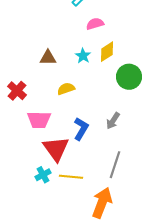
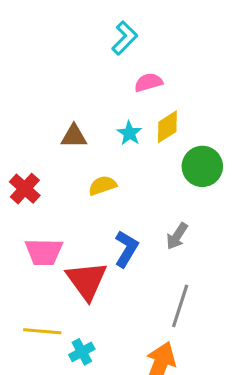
pink trapezoid: (39, 120) -> (44, 252), moved
cyan cross: (43, 175) -> (82, 352), moved
yellow line: (71, 177) -> (42, 331), moved

